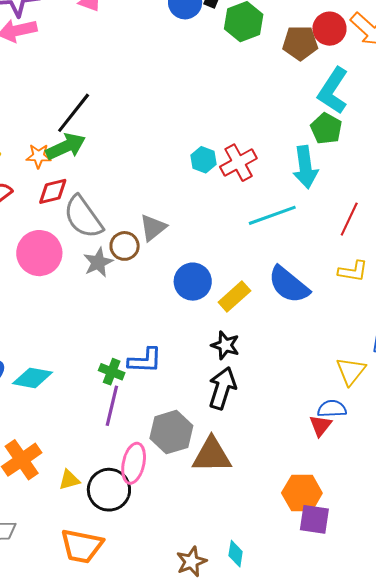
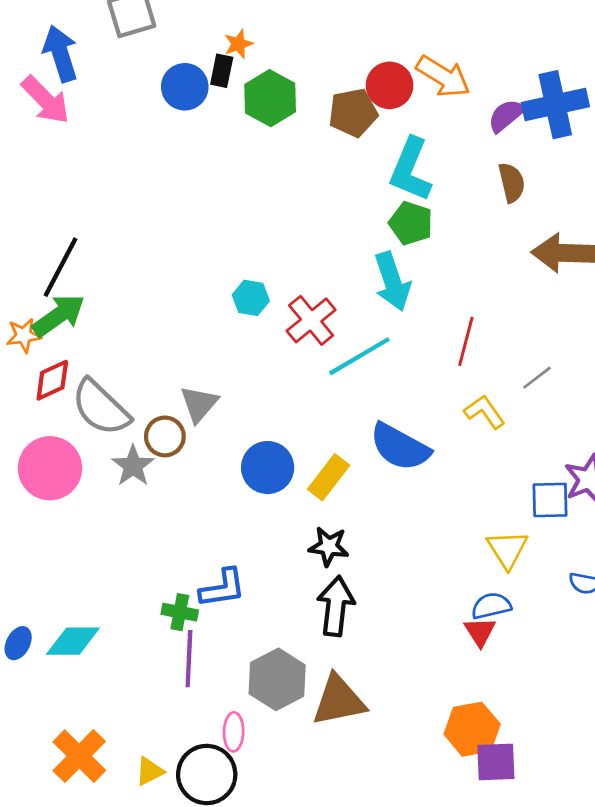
red cross: (238, 163) -> (311, 320), moved
yellow L-shape: (353, 271) -> (485, 412), turned -124
pink ellipse: (134, 463) -> (234, 732), size x0.7

